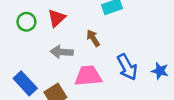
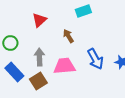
green circle: (26, 22) -> (10, 43), moved
gray arrow: (62, 52) -> (39, 57), moved, turned 84

